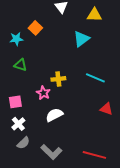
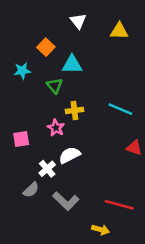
cyan star: (16, 39) -> (22, 71), moved
cyan triangle: (81, 39) -> (72, 65), moved, turned 36
green triangle: (20, 65) -> (55, 86), moved, turned 32
white cross: (18, 124) -> (47, 169), moved

